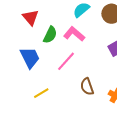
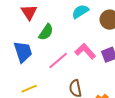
pink L-shape: (74, 34) -> (85, 51), moved

